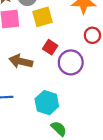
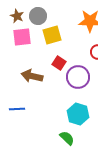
cyan hexagon: (47, 103) -> (78, 114), moved

